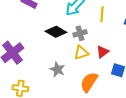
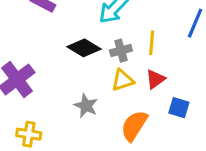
yellow line: (102, 14) -> (152, 43), moved

